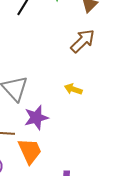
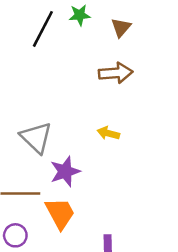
brown arrow: (83, 41) -> (116, 73), turned 44

